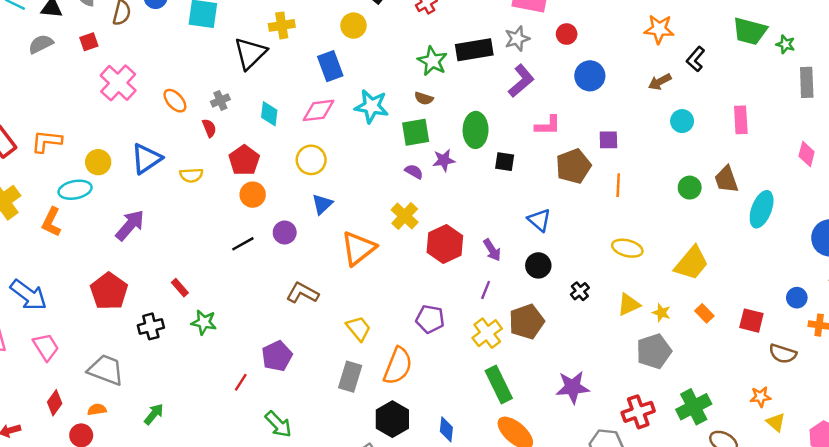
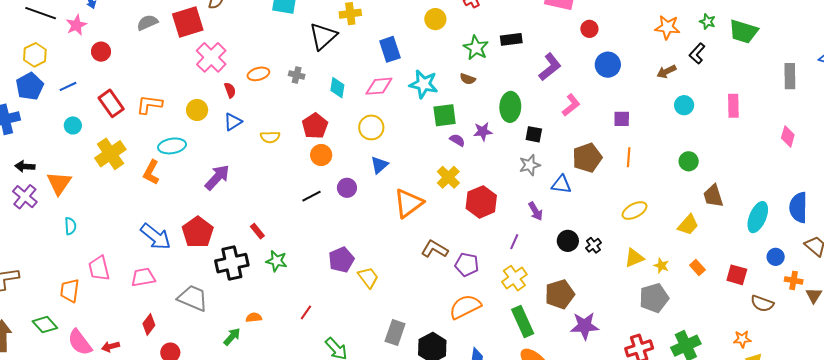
yellow circle: (353, 26) -> (435, 19), moved
gray star: (517, 39) -> (530, 165), moved
red square: (89, 42) -> (188, 22), size x2.0
green star: (785, 44) -> (707, 22), moved
black rectangle: (474, 50) -> (511, 39), size x0.7
gray cross: (220, 100) -> (297, 75), turned 35
orange ellipse: (175, 101) -> (258, 74), turned -65
pink L-shape: (548, 125) -> (571, 105), turned -40
red semicircle: (209, 128) -> (230, 90), moved
green square: (416, 132) -> (445, 115), moved
blue triangle: (146, 159) -> (233, 122), size x0.7
yellow circle: (98, 162) -> (197, 110), moved
brown pentagon: (573, 166) -> (587, 158), moved
brown trapezoid: (726, 179) -> (713, 196), moved
cyan ellipse: (762, 209) -> (758, 217), moved
blue triangle: (539, 220) -> (561, 184), turned -35
yellow ellipse: (627, 248) -> (635, 211), turned -45
purple arrow: (492, 250) -> (536, 211), moved
yellow trapezoid: (692, 263) -> (688, 225), size x0.7
black circle: (538, 265) -> (568, 241), moved
brown L-shape: (302, 293) -> (435, 249), moved
blue arrow: (28, 295) -> (156, 237), moved
brown pentagon: (527, 322) -> (560, 294), moved
black cross: (151, 326) -> (232, 263), size x1.5
yellow trapezoid: (359, 328) -> (368, 277), moved
pink trapezoid: (46, 347) -> (143, 277), turned -70
purple pentagon: (277, 356) -> (341, 260), moved
orange semicircle: (398, 366) -> (465, 307), moved, turned -140
gray rectangle: (350, 377) -> (395, 333), moved
orange semicircle: (97, 409) -> (254, 317), moved

